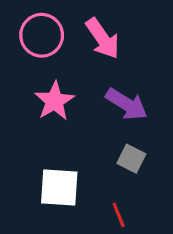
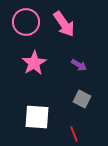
purple arrow: (127, 104) -> (79, 65), size x0.6

